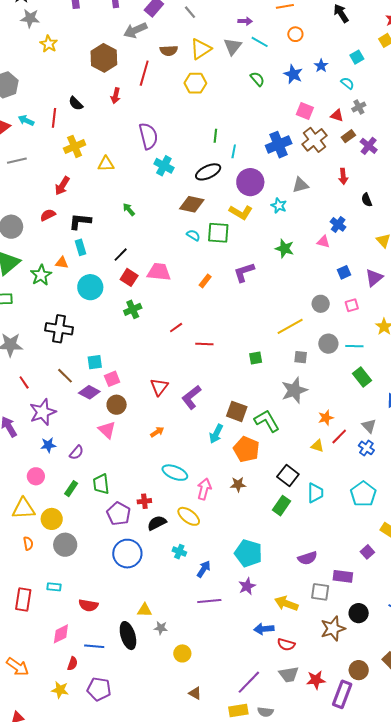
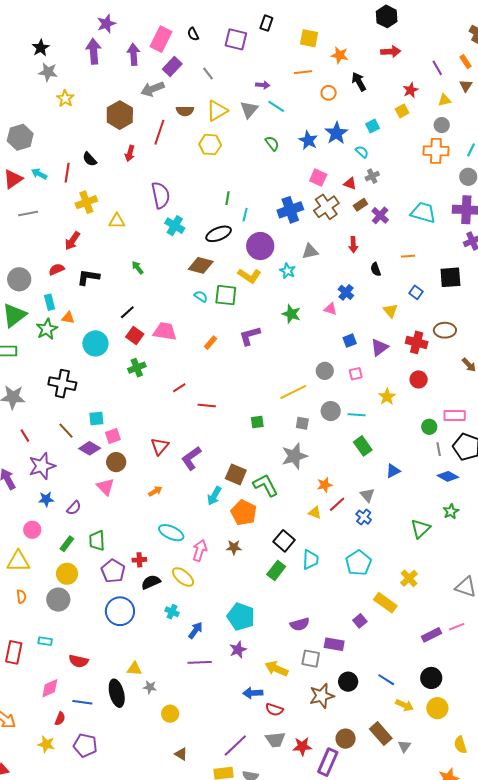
orange circle: (295, 34) -> (329, 93), moved
blue star: (321, 66) -> (336, 133), size x1.6
cyan rectangle: (80, 247) -> (50, 302), moved
yellow circle: (52, 519) -> (67, 574), moved

